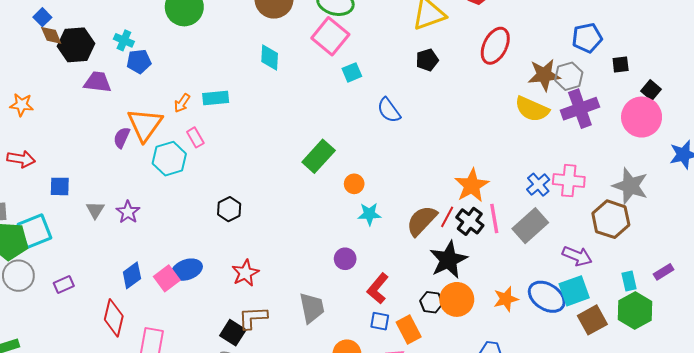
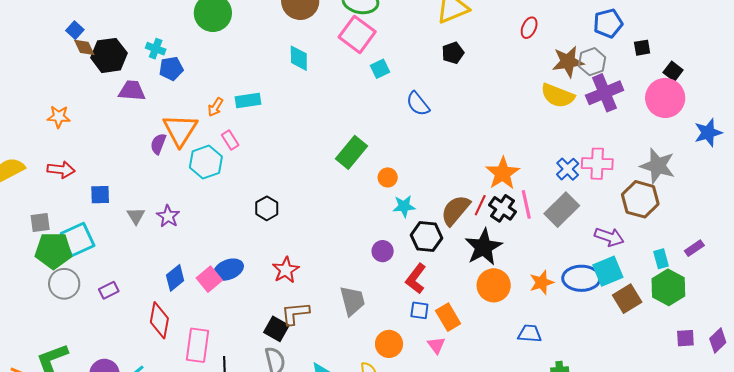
red ellipse: (495, 46) -> (529, 28), moved, size x0.6
blue ellipse: (547, 297) -> (581, 278), turned -30
black hexagon: (431, 302) -> (427, 237), moved, size x1.4

